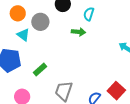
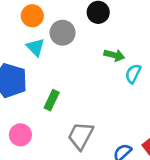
cyan semicircle: (89, 14) -> (133, 74), moved
green rectangle: (40, 70) -> (52, 100), turned -32

